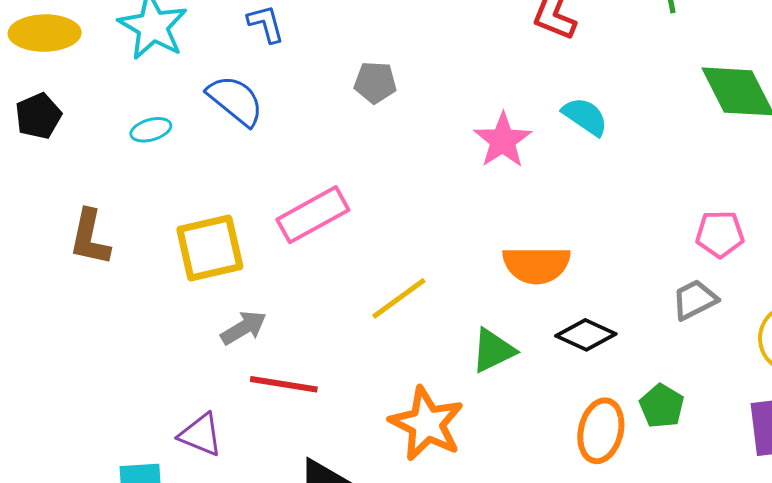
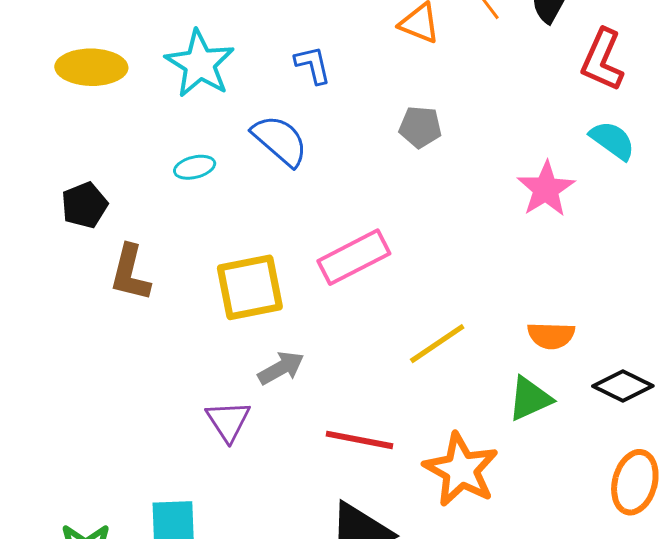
black pentagon: (38, 116) -> (84, 205), moved
cyan semicircle: (585, 116) -> (612, 140), moved
orange semicircle: (536, 265) -> (551, 335), moved, size x0.7
red line: (284, 384) -> (360, 440), moved
purple triangle: (201, 435) -> (228, 421), moved, turned 33

